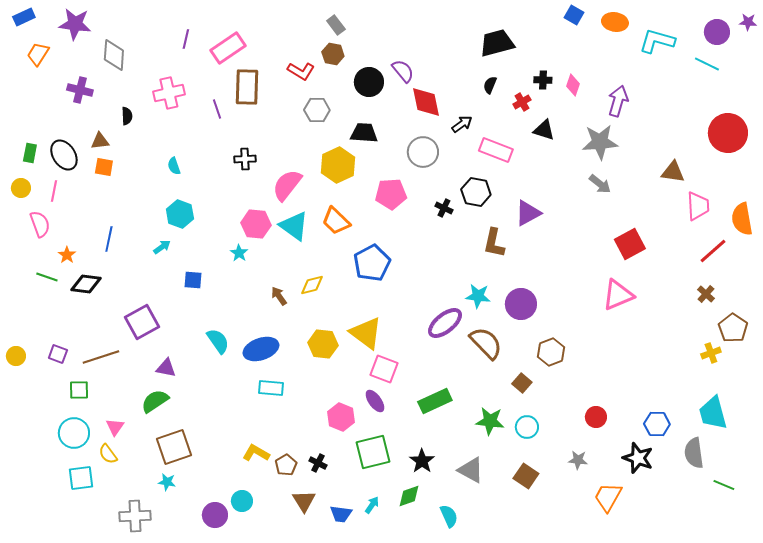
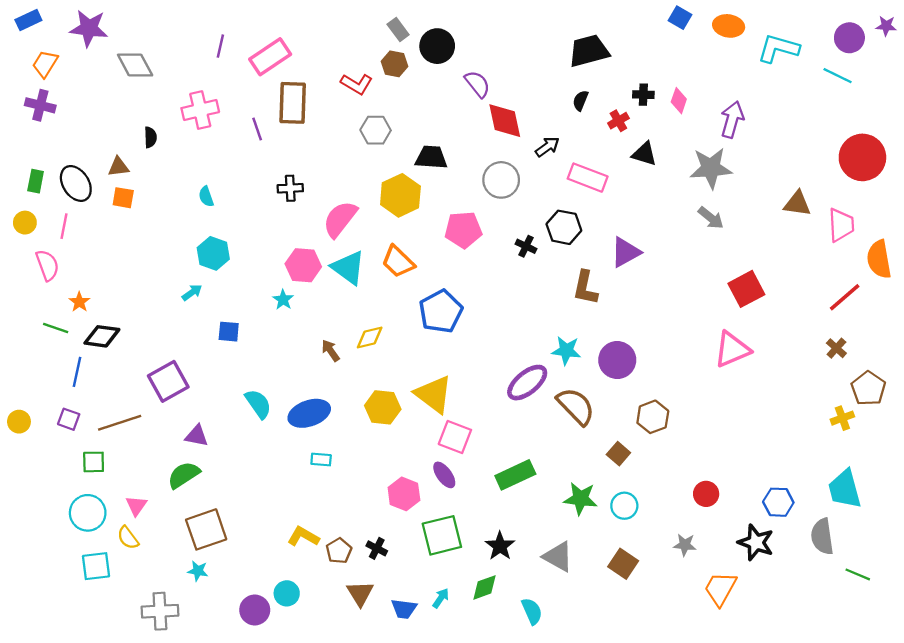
gray diamond: (114, 55) -> (135, 65), turned -32
black circle: (369, 82) -> (437, 46), moved
purple cross: (80, 90) -> (40, 105), moved
pink trapezoid: (698, 206) -> (841, 225), moved
blue line: (109, 239) -> (77, 372), moved
cyan rectangle: (271, 388) -> (321, 460), size x0.7

